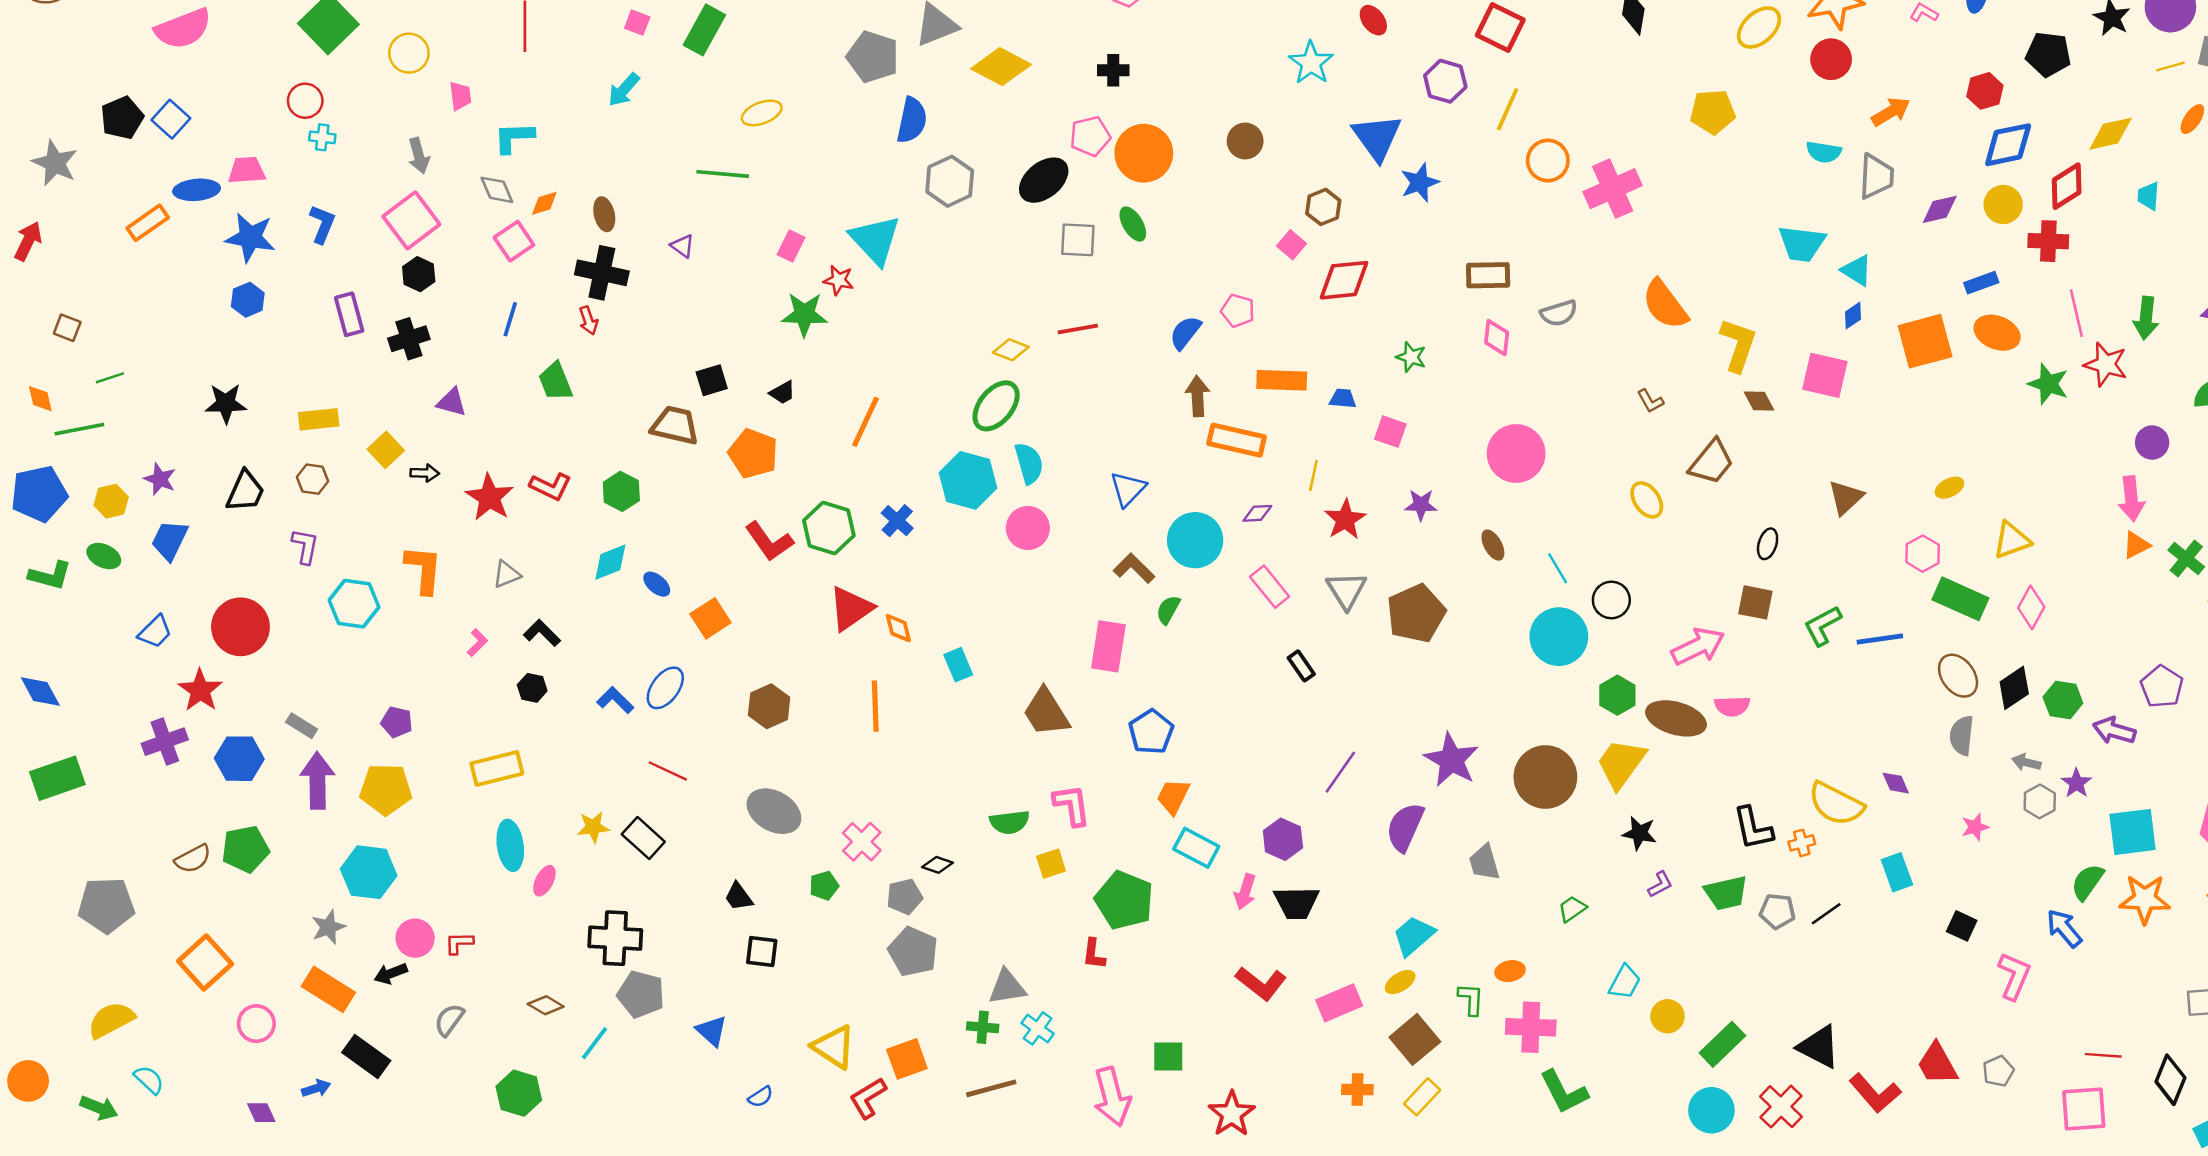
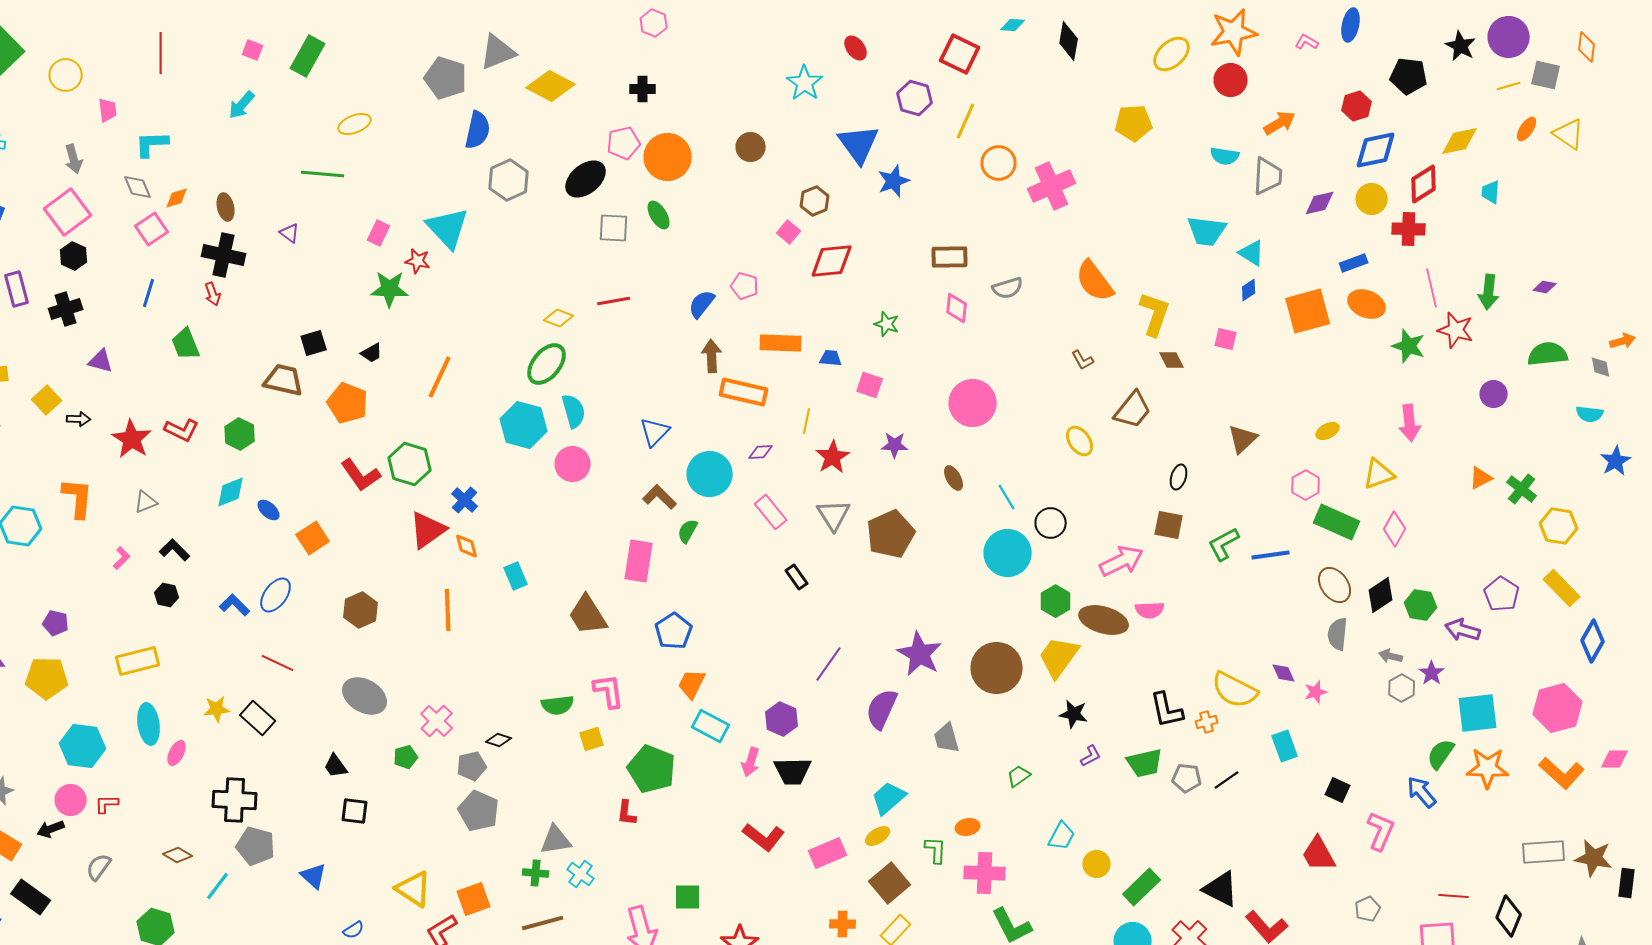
pink square: (1825, 375) -> (1226, 339), size x0.6
pink arrow: (2131, 499) -> (1410, 423), moved
blue cross: (897, 521) -> (465, 500), moved
pink star: (1975, 827) -> (1316, 692), moved
cyan hexagon: (369, 872) -> (83, 746), moved
red trapezoid: (1937, 1064) -> (1319, 854), moved

